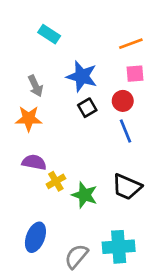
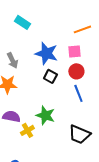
pink square: (135, 74) -> (74, 51), moved
black square: (87, 108) -> (50, 76), turned -32
green star: (85, 195) -> (45, 115), moved

